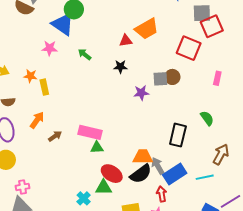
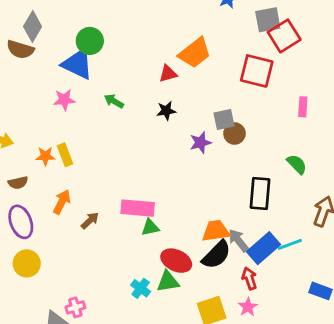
orange star: (30, 76) -> (45, 156), moved
brown circle: (172, 77) -> (234, 133), moved
cyan line: (205, 177) -> (290, 244), moved
pink cross: (23, 187) -> (75, 307), moved
cyan cross: (84, 198) -> (141, 288), moved

